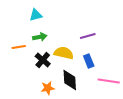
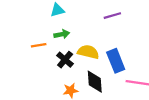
purple line: (88, 36) -> (112, 16), moved
blue rectangle: (89, 61) -> (116, 61), size x1.5

